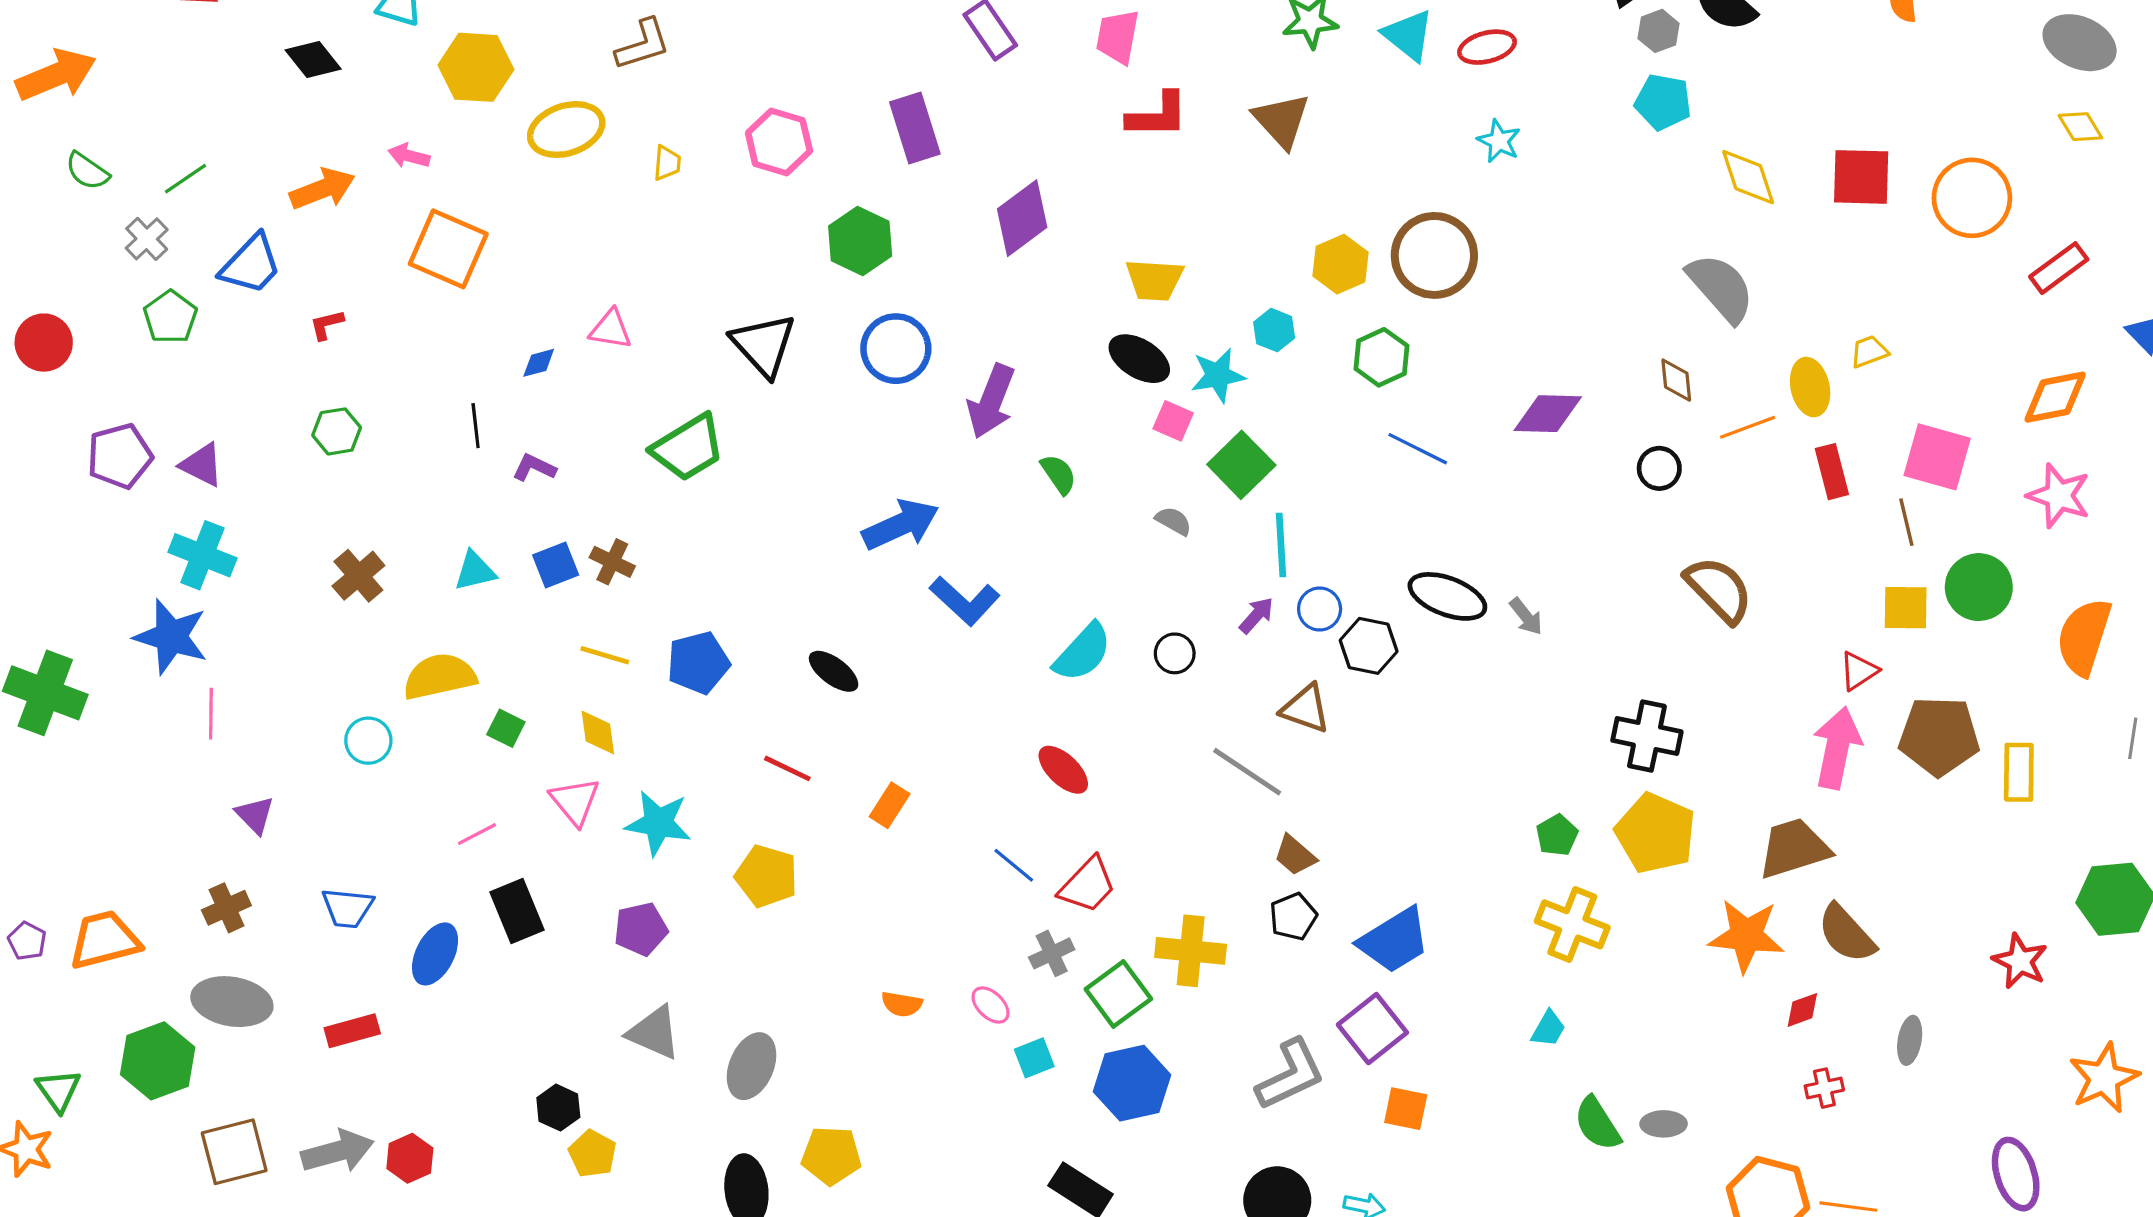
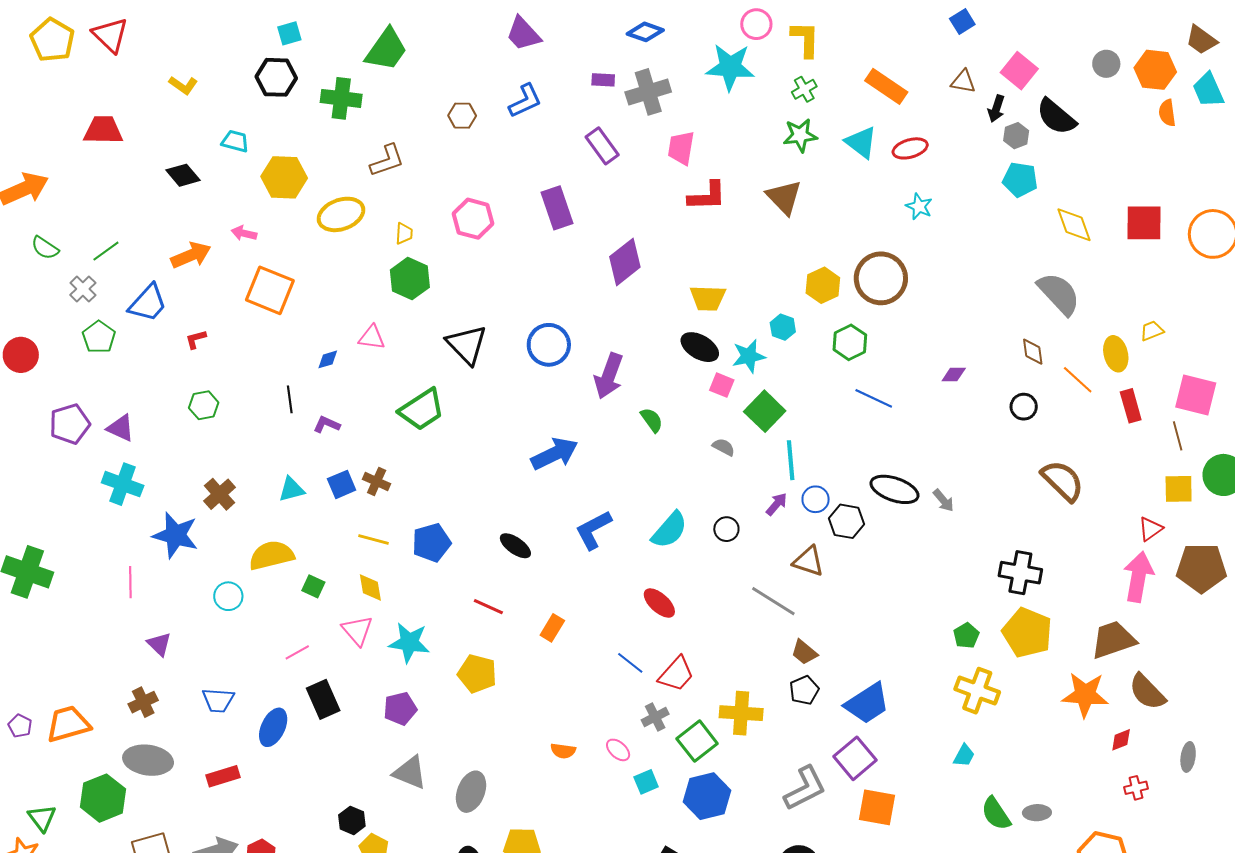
green hexagon: (860, 241) -> (410, 279), moved
purple diamond: (1548, 414) -> (954, 375), size x0.6
orange line: (1748, 427) -> (1078, 380), turned 64
blue L-shape: (965, 601) -> (593, 530), moved, turned 111
blue star: (171, 637) -> (175, 535), moved
orange square: (1406, 1109) -> (877, 807), size x1.4

